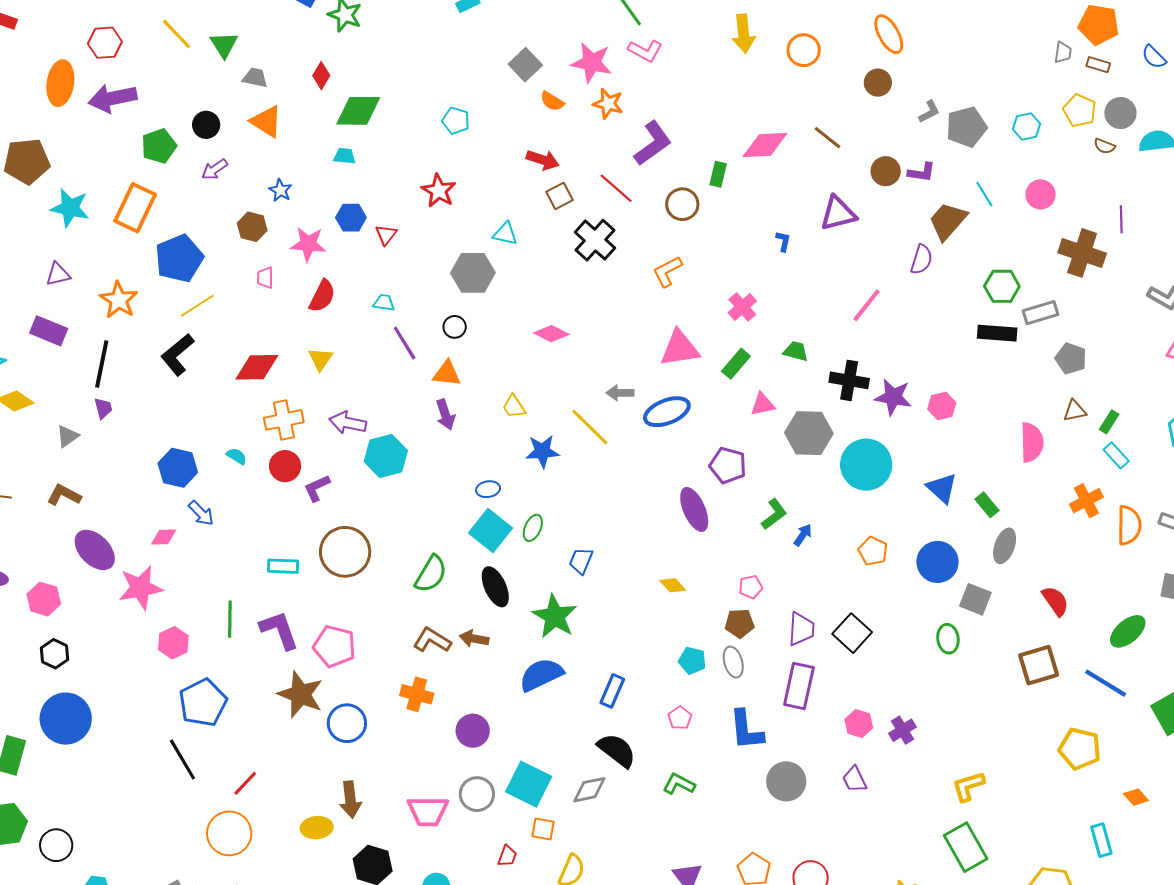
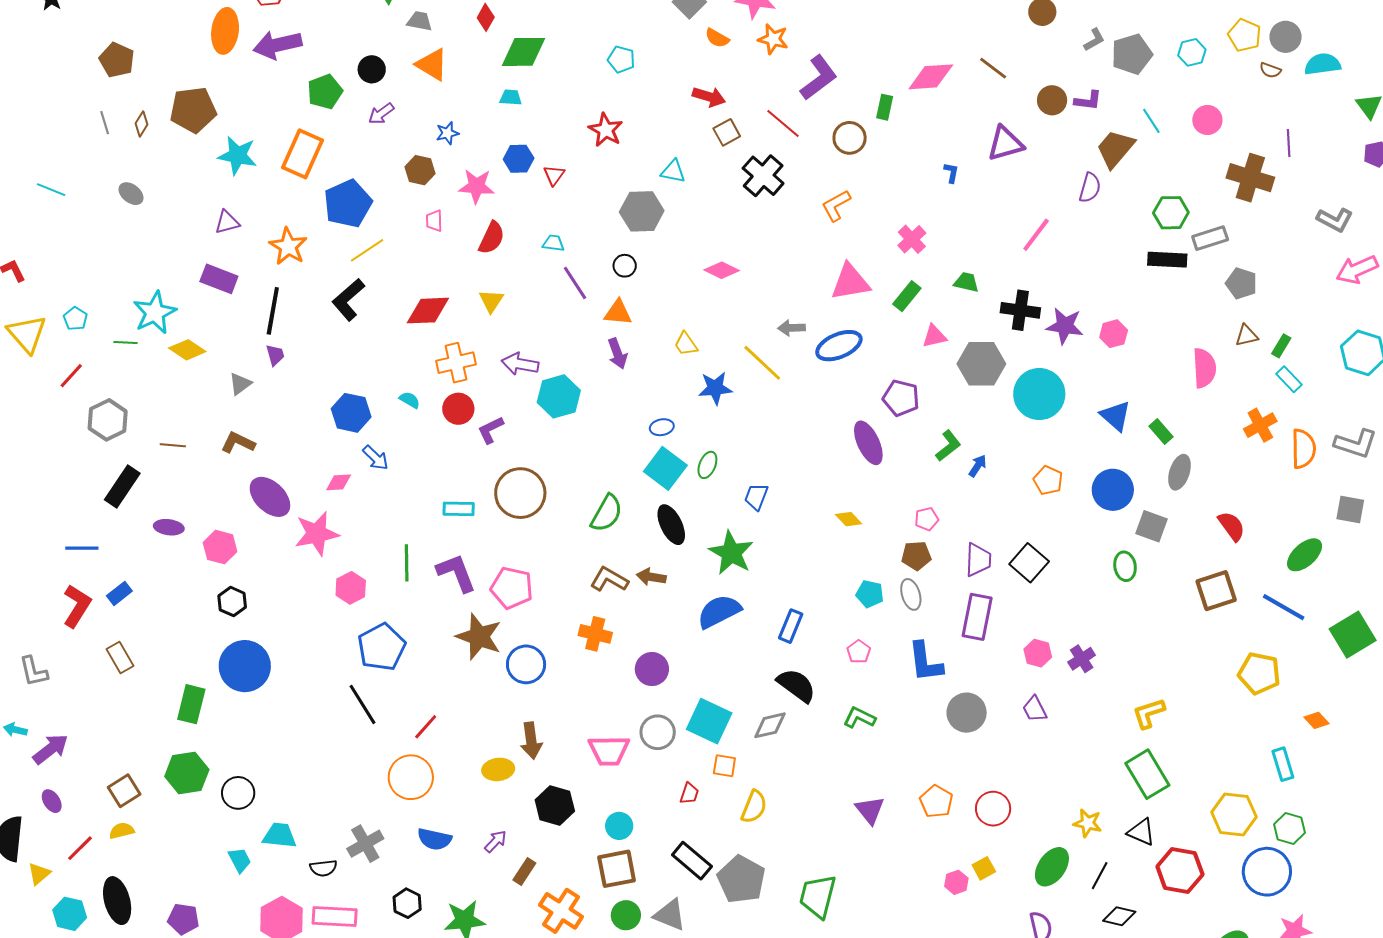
blue star: (280, 190) -> (447, 133), turned 30

